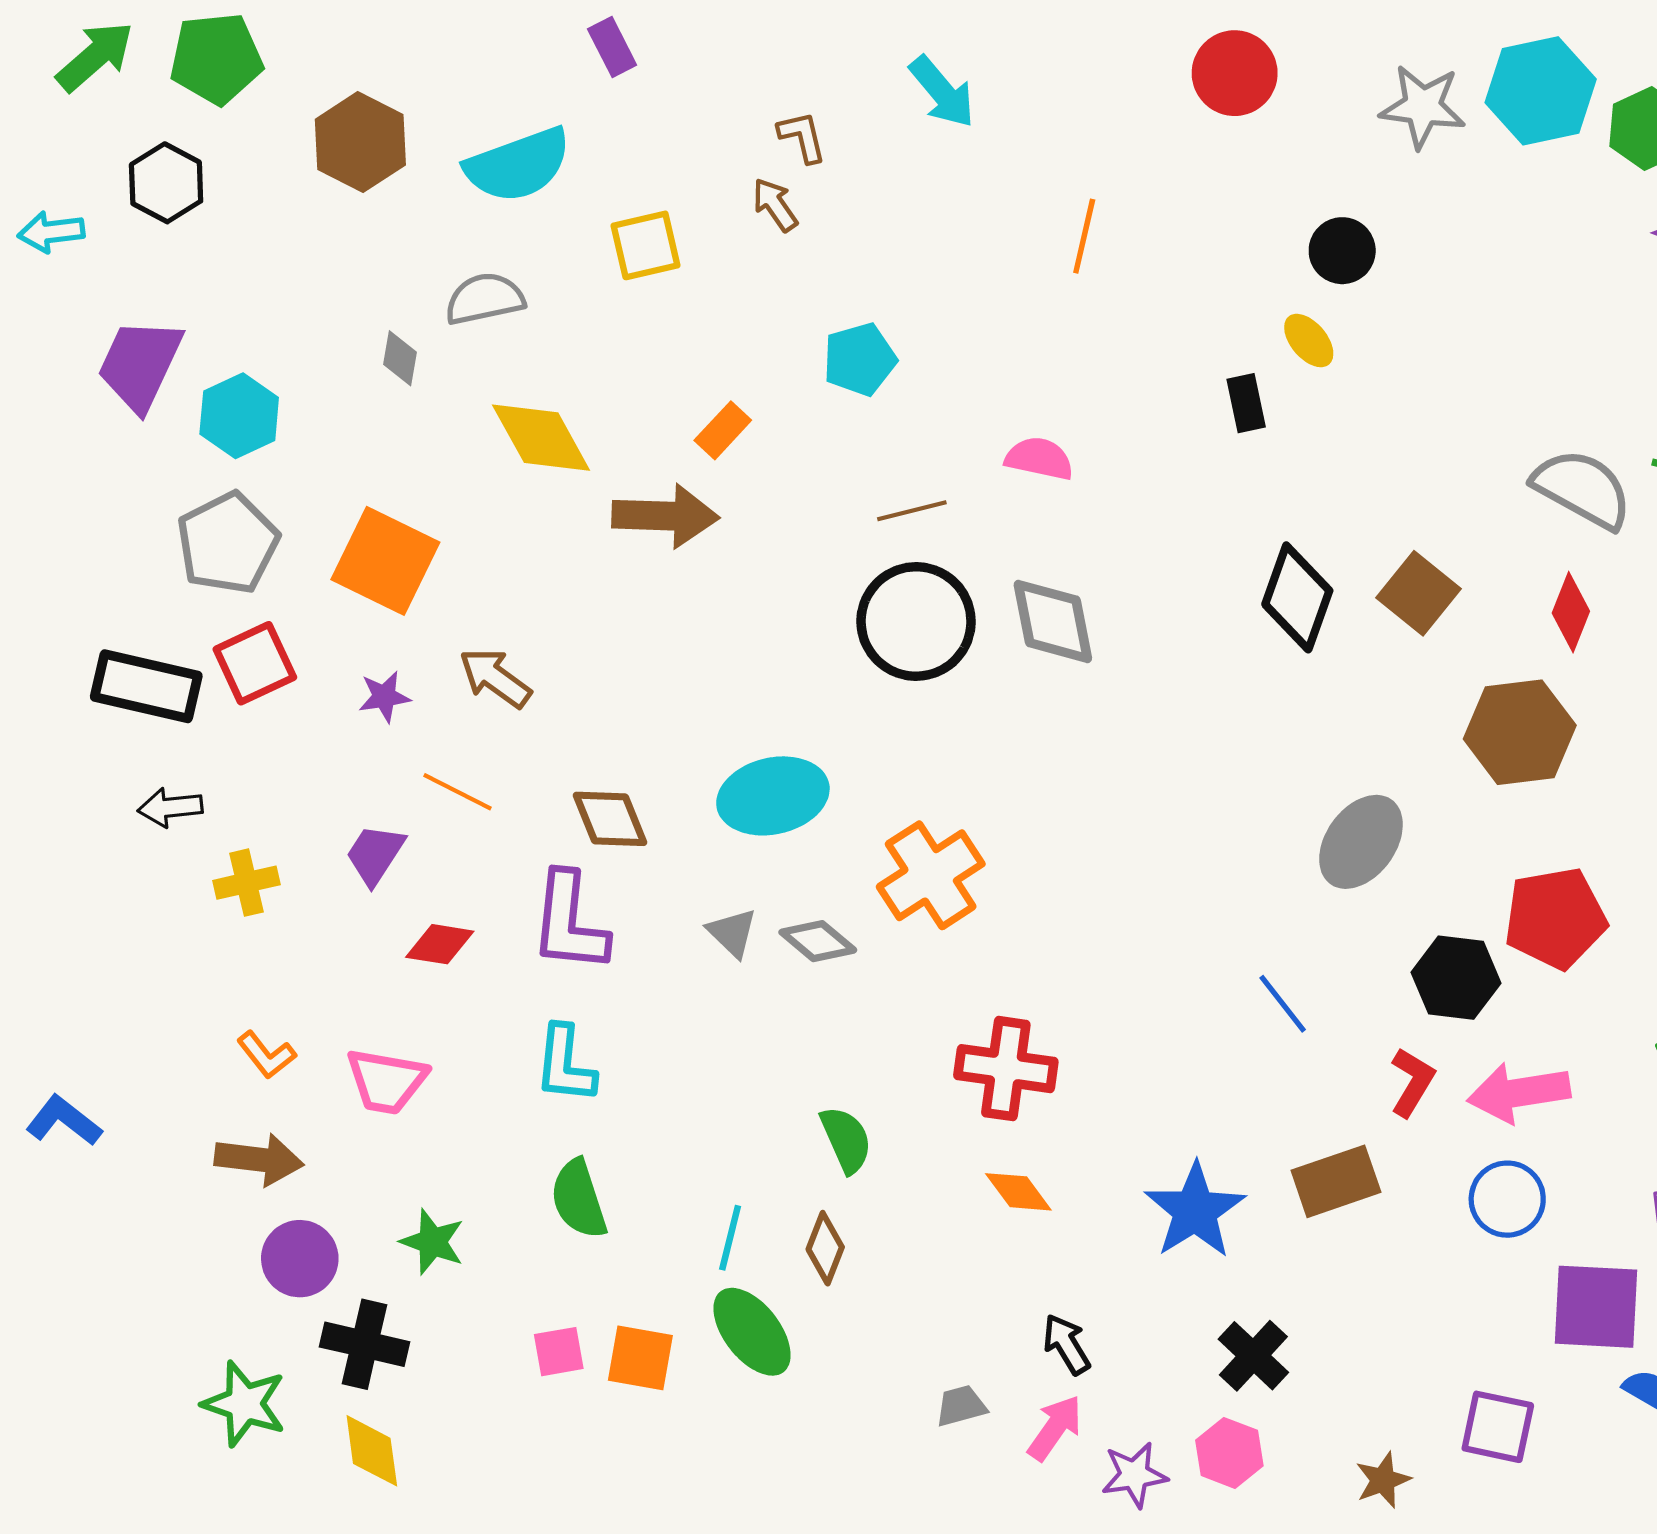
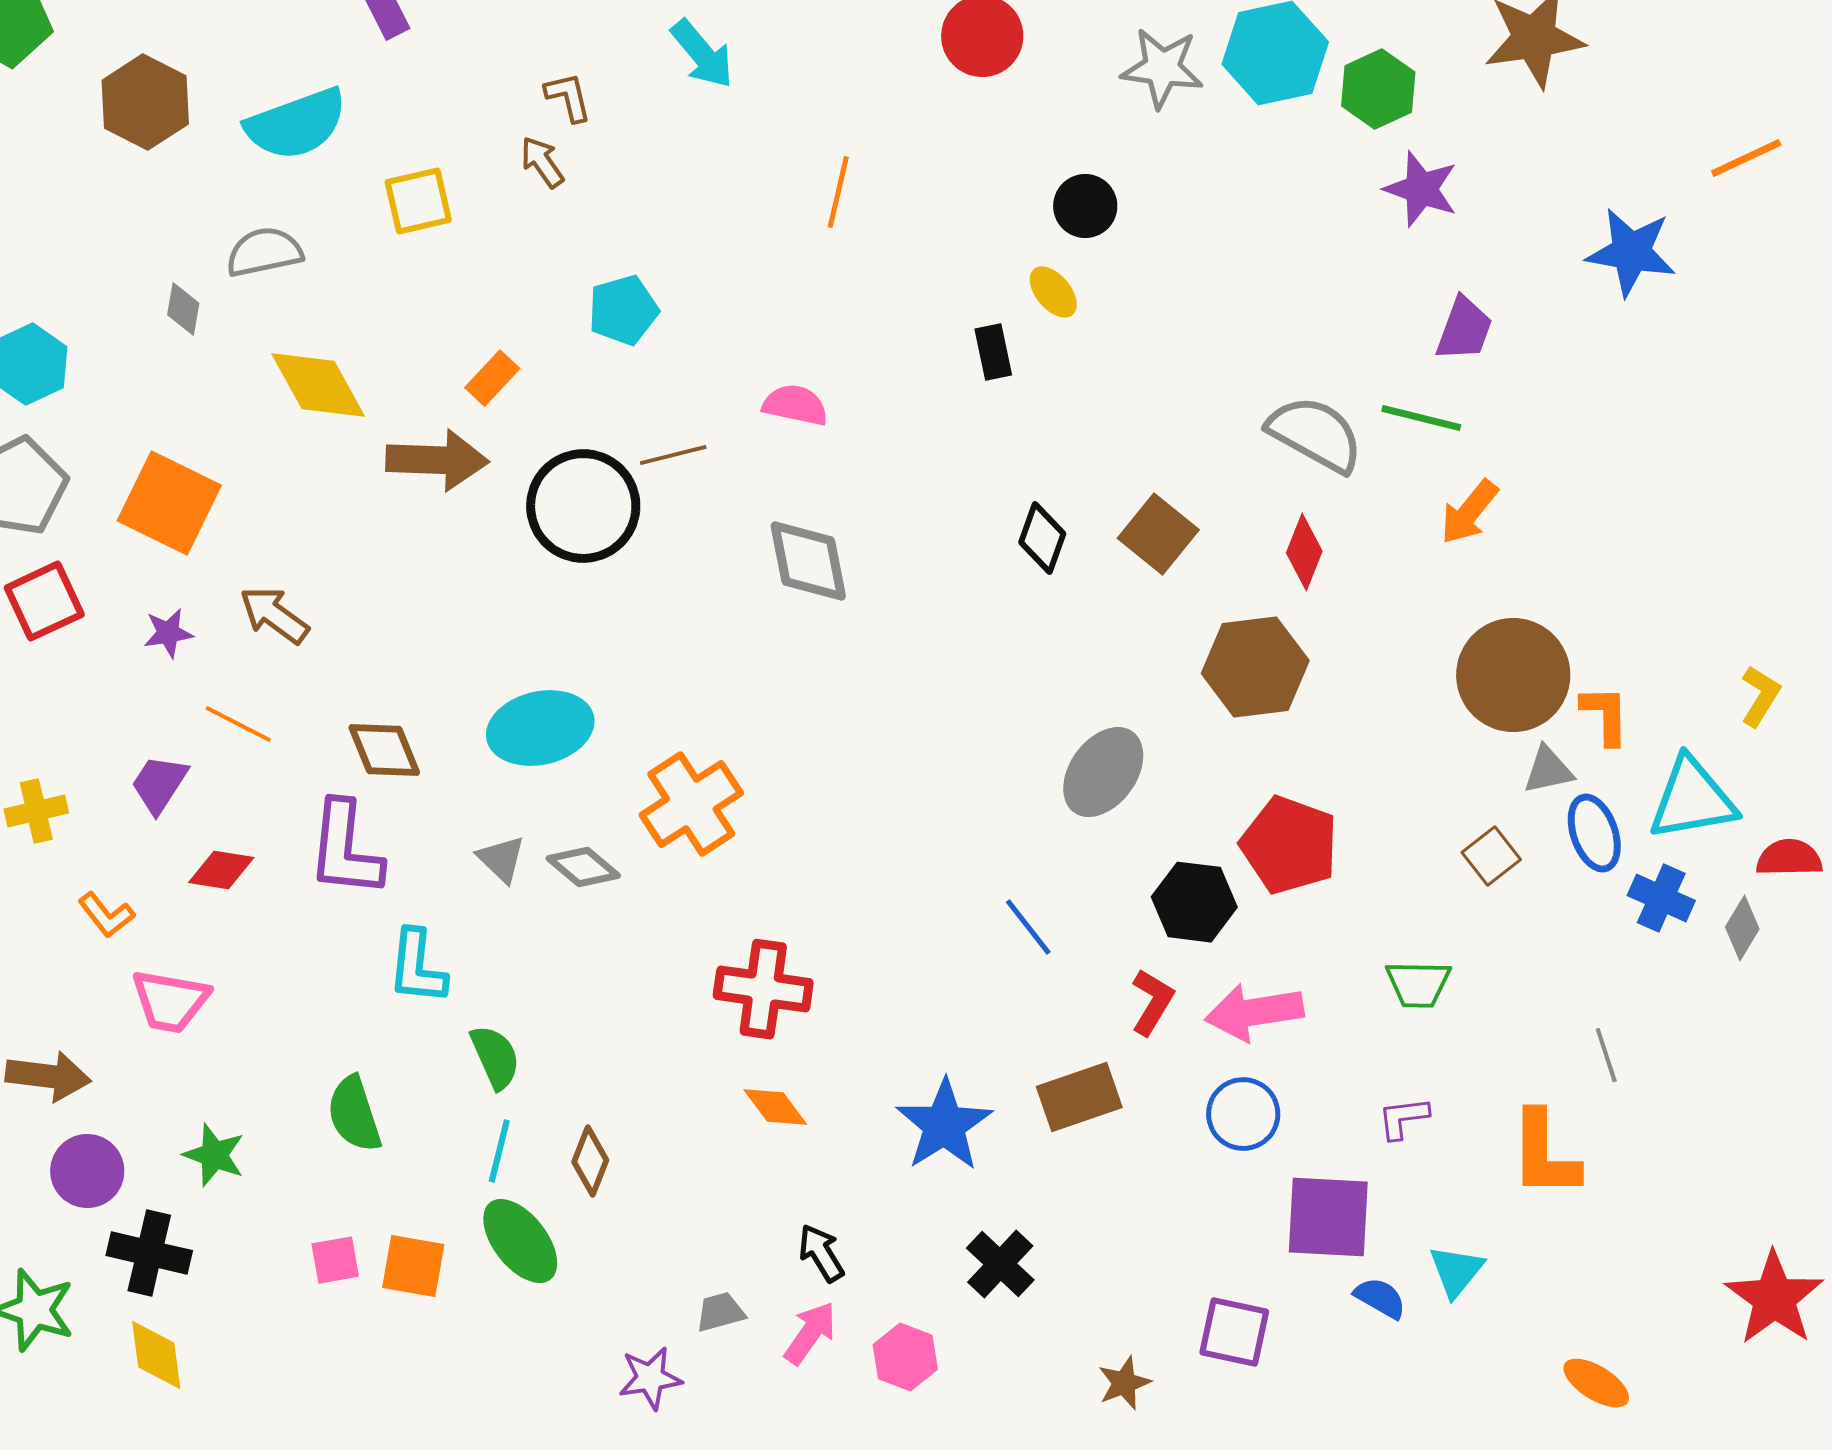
black diamond: (1297, 597) -> (1042, 538), size x0.7
black circle: (916, 621) -> (583, 506), moved
red pentagon: (1555, 918) -> (1289, 845), turned 30
orange L-shape: (266, 1055) -> (106, 915), moved
cyan L-shape: (565, 1064) -> (417, 967), moved
green semicircle: (846, 1140) -> (495, 1057), moved
pink hexagon: (1229, 1453) -> (905, 1357), moved
purple star: (1134, 1475) -> (650, 1378), moved

